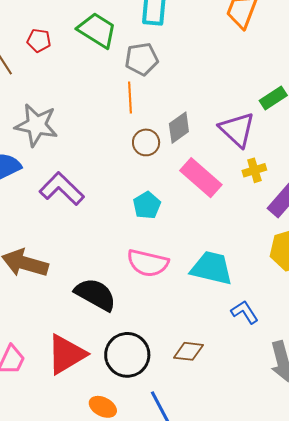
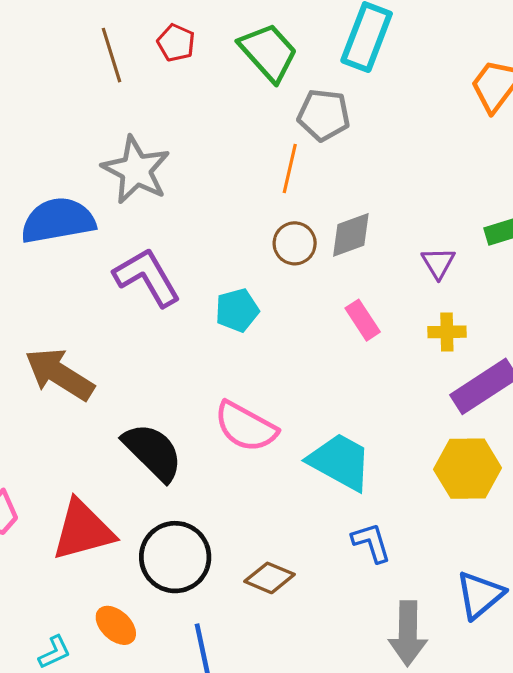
purple triangle: (237, 130) -> (438, 263), size x0.6
pink rectangle: (201, 178) -> (363, 320), size x0.6
cyan pentagon: (147, 205) -> (237, 310), moved

